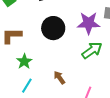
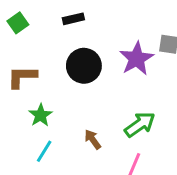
purple star: (89, 23) -> (137, 59), turned -30
green arrow: (92, 50) -> (140, 124), moved

